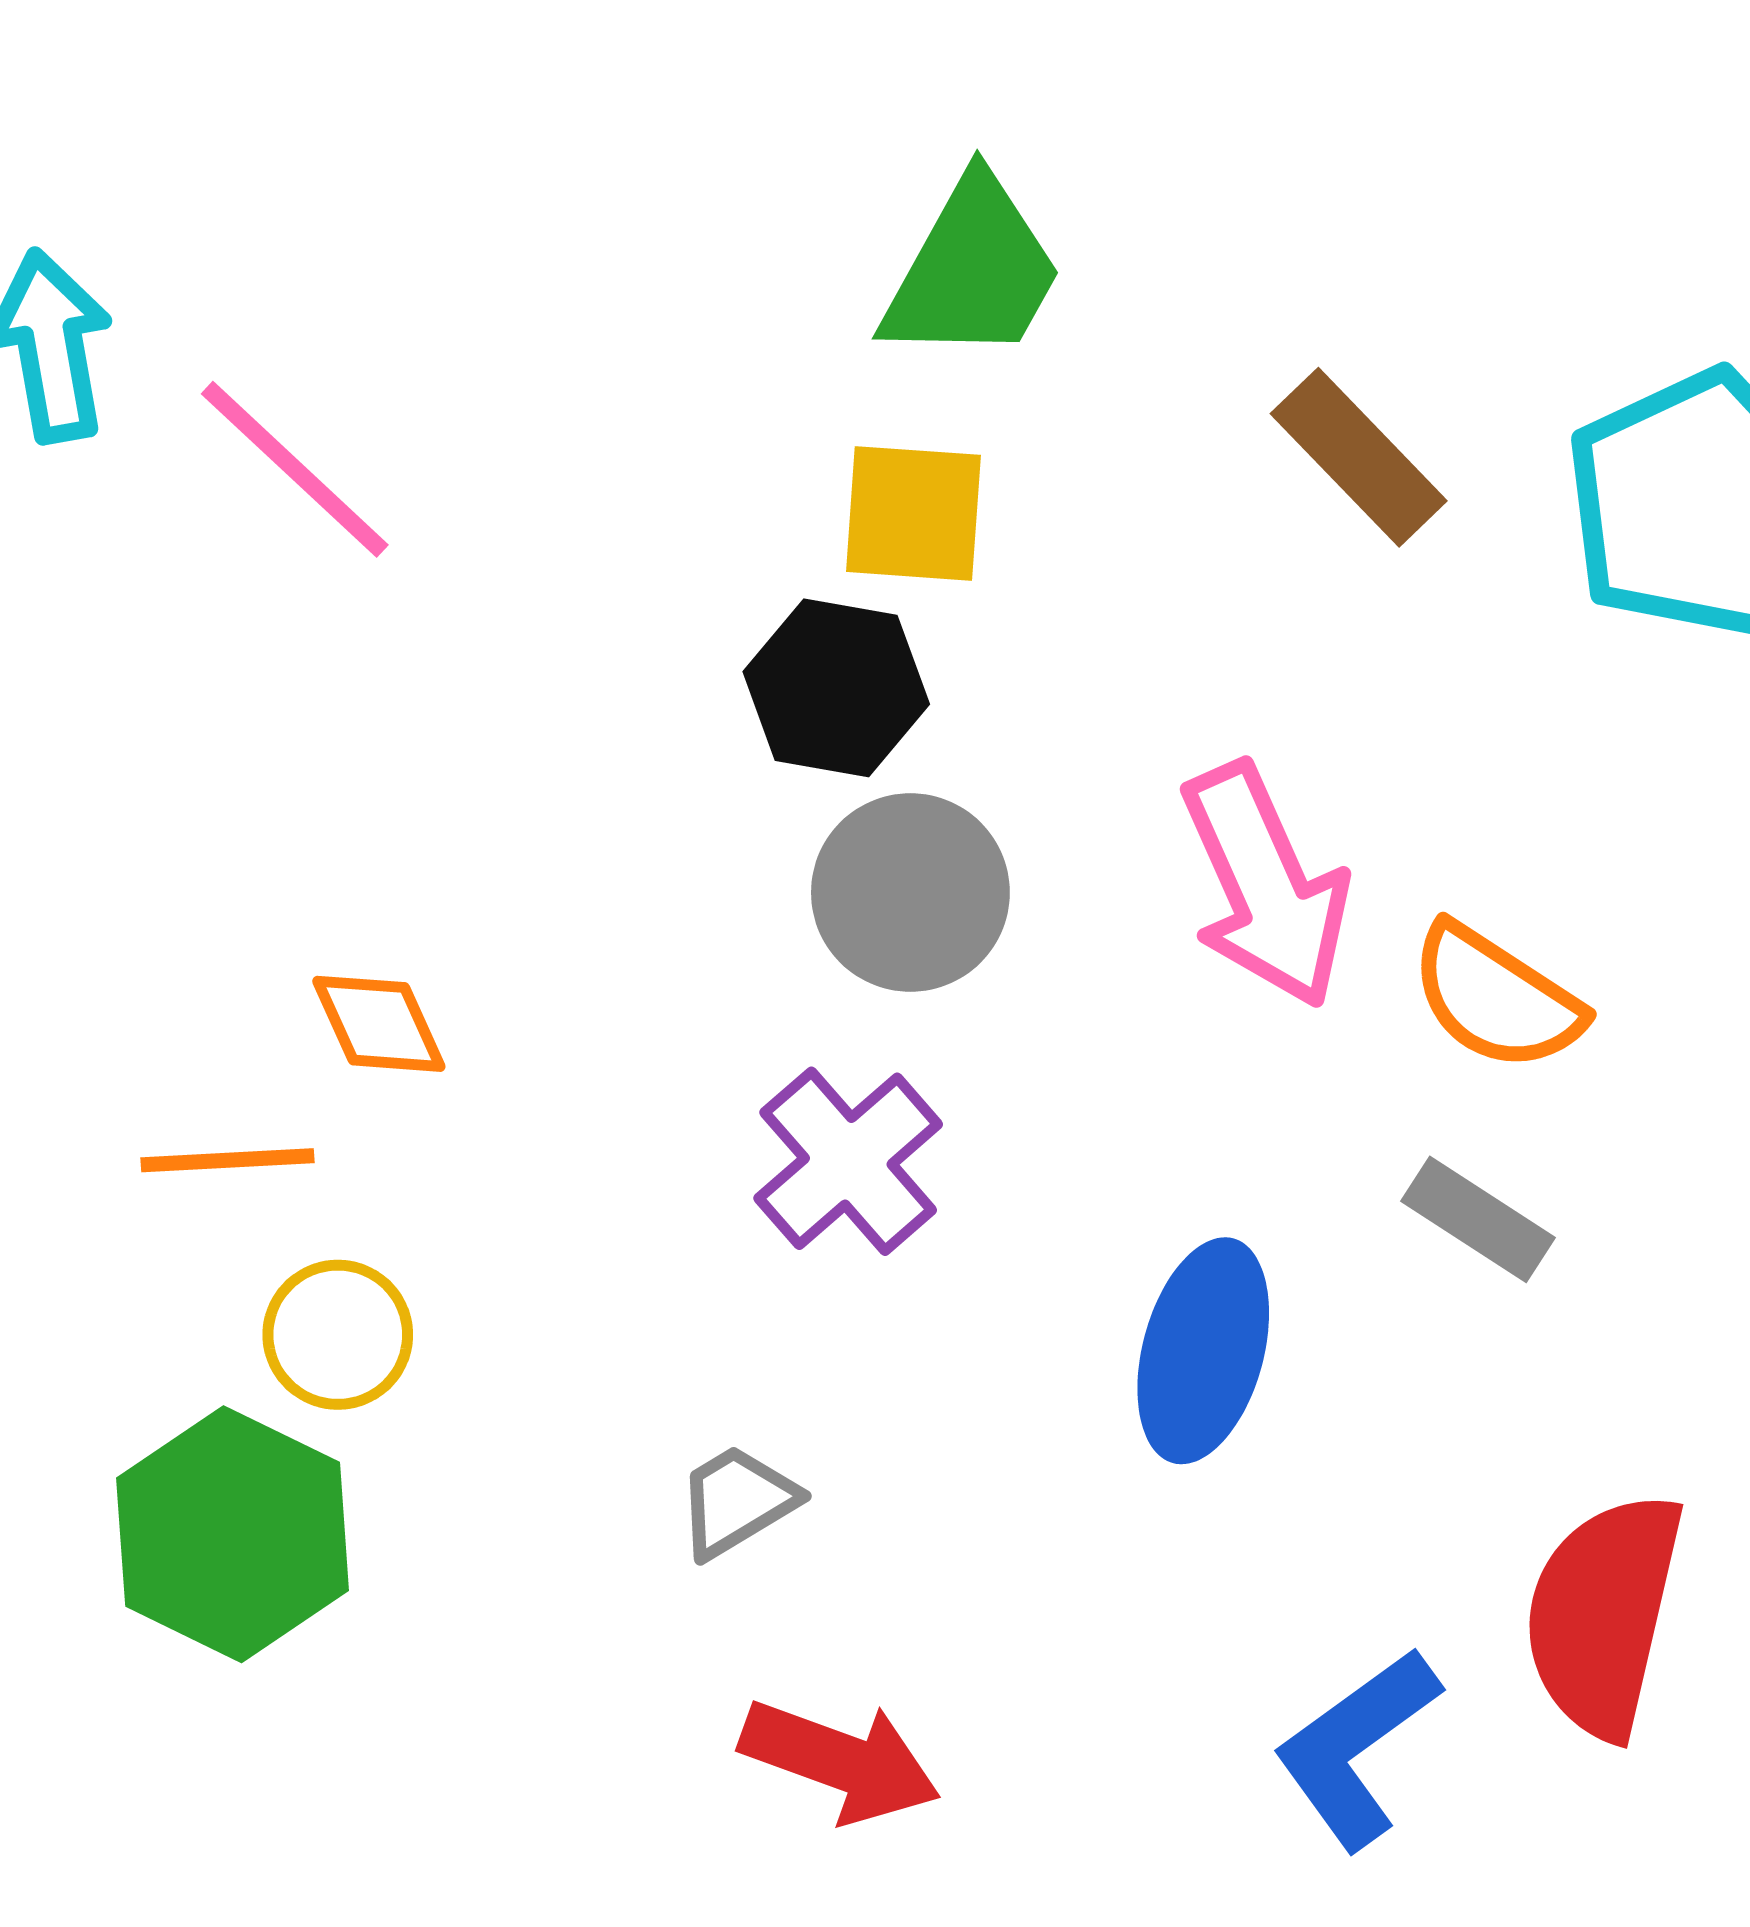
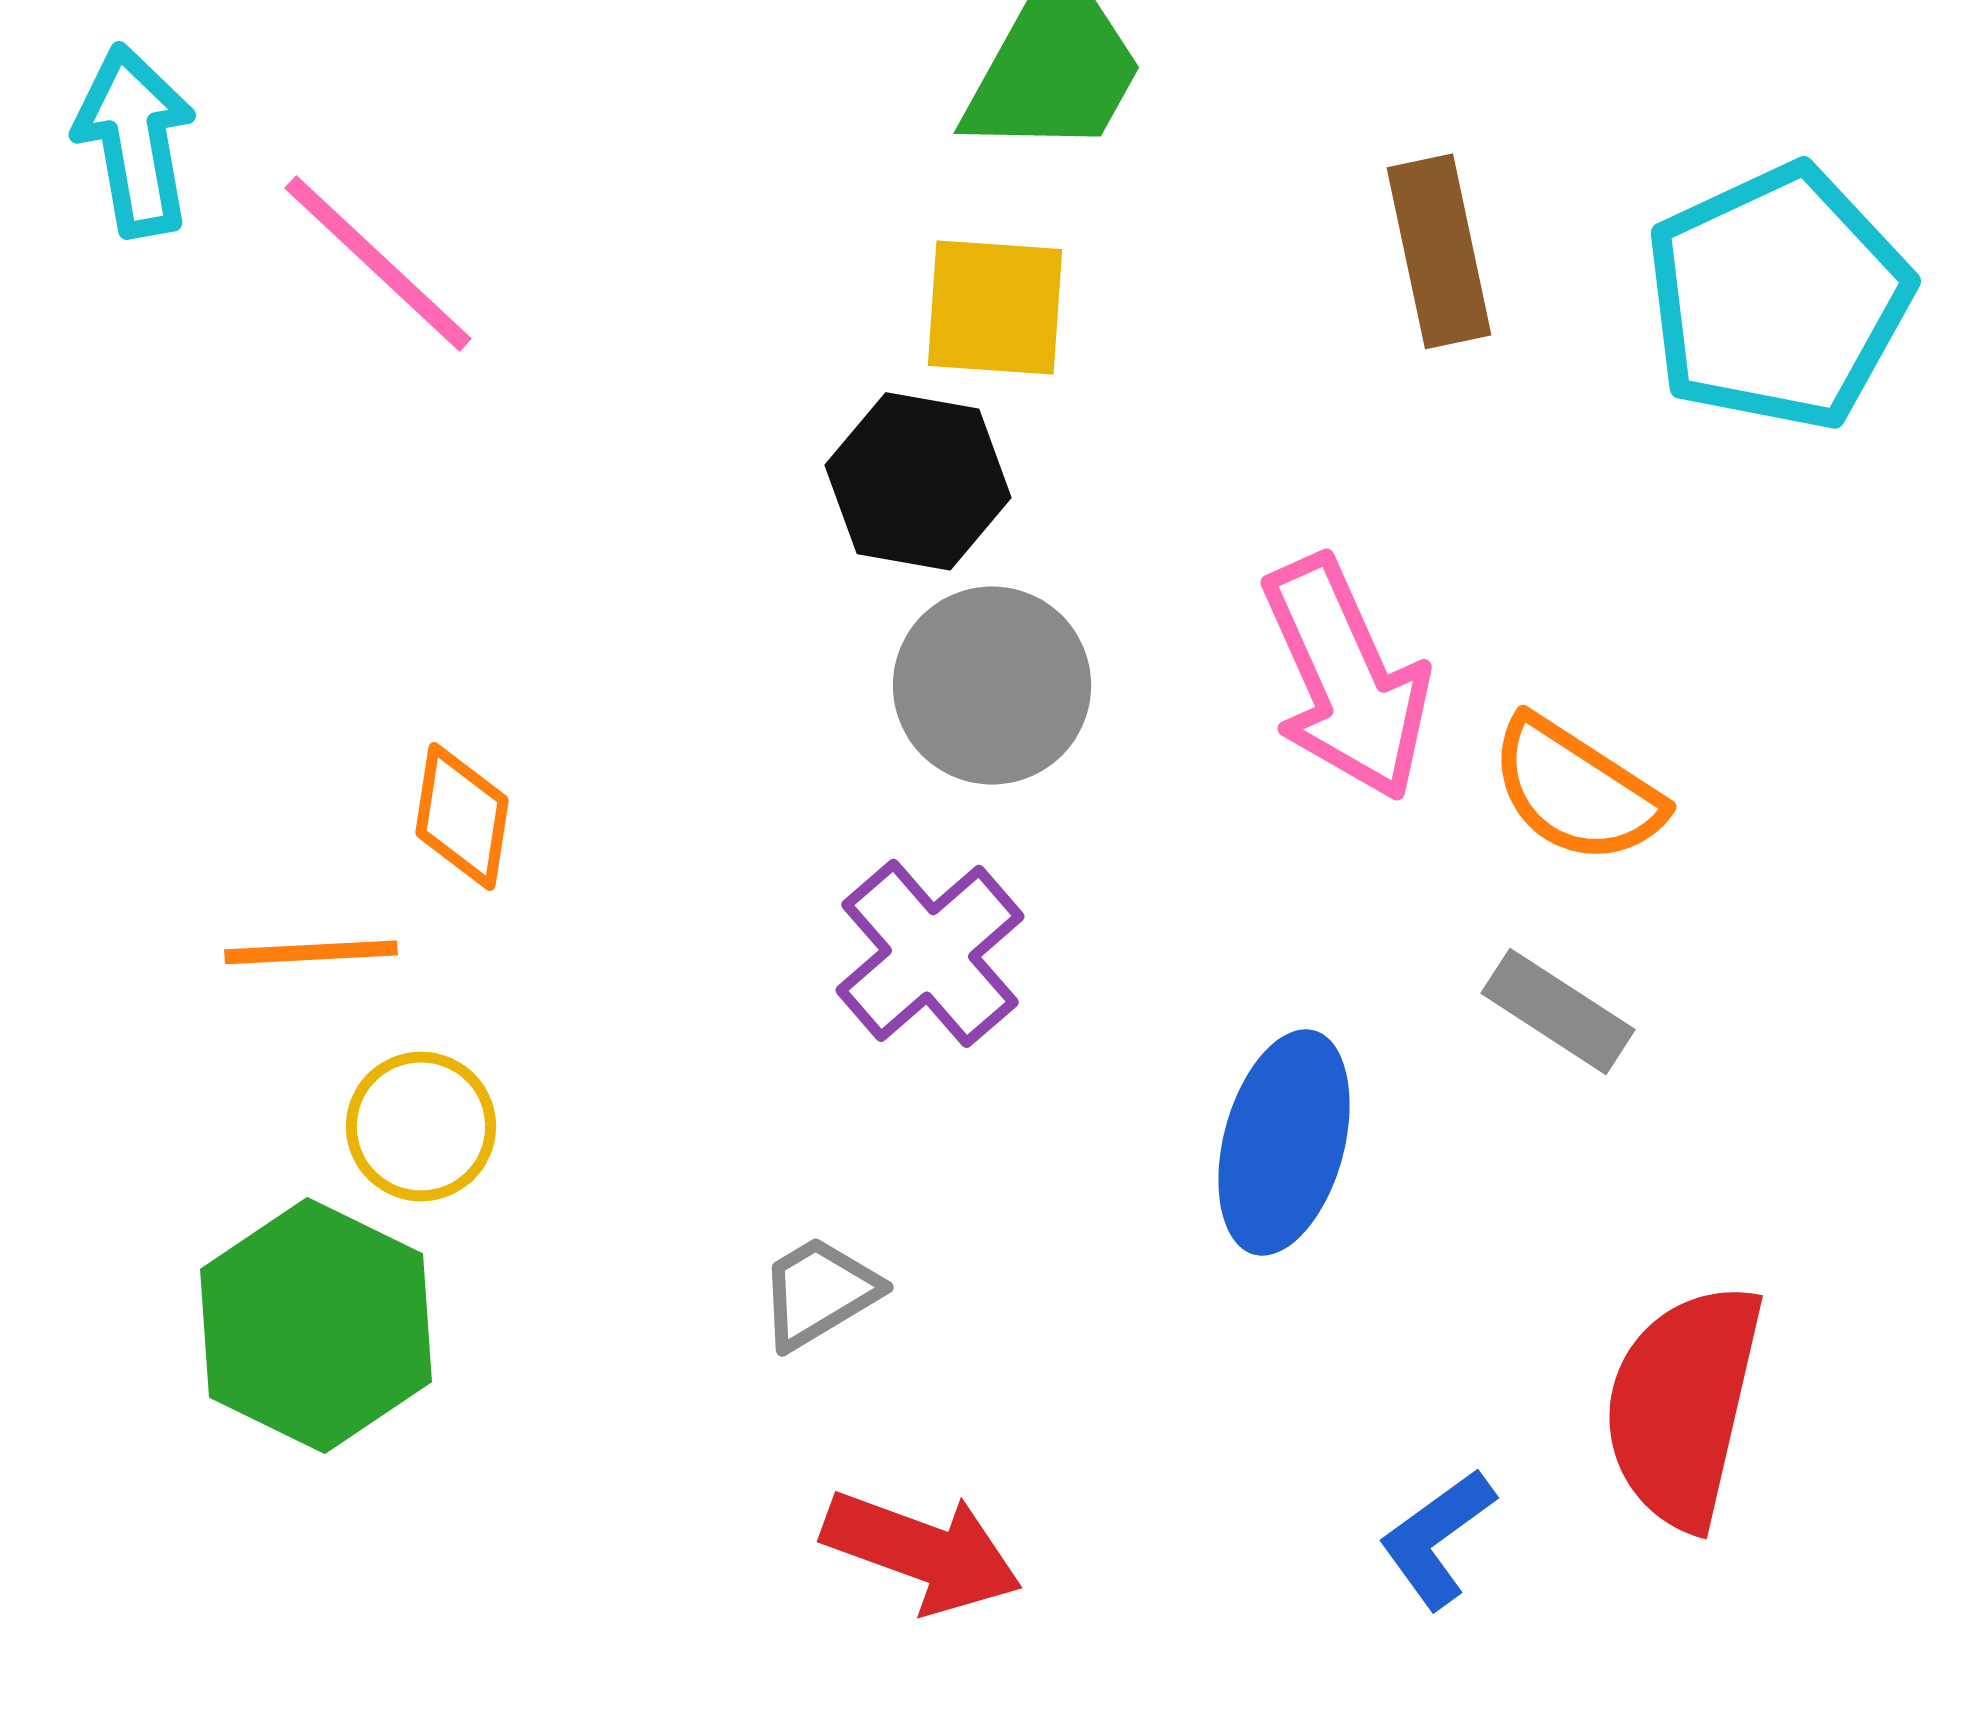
brown rectangle: (1359, 457) -> (1439, 251), turned 32
orange diamond: (379, 1024) -> (462, 816), turned 33
blue L-shape: (1357, 1748) -> (1437, 1538), size x0.7

